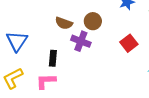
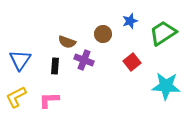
brown circle: (93, 21) -> (103, 34), moved
black rectangle: (53, 58) -> (55, 66), moved

